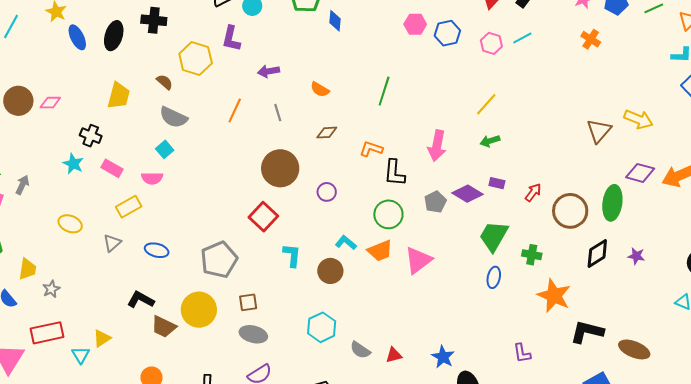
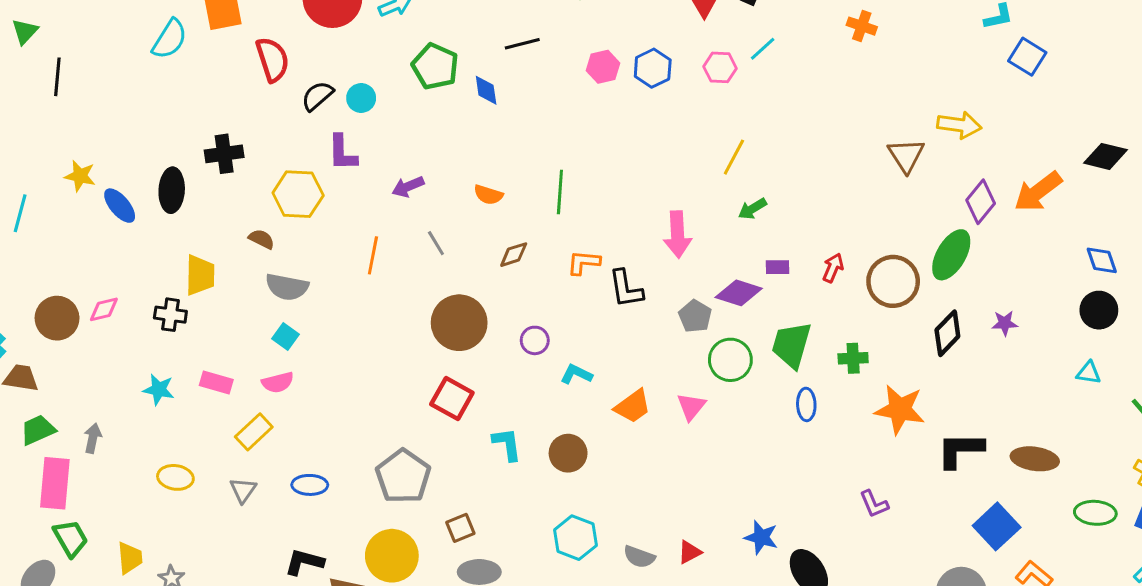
green line: (384, 91) -> (560, 192), moved
black cross: (91, 136) -> (170, 315), moved
purple diamond: (640, 173) -> (981, 202), turned -52
green ellipse: (612, 203) -> (951, 255), turned 36
green circle: (388, 214) -> (730, 360), moved
cyan L-shape: (346, 243) -> (576, 374), moved
pink triangle: (418, 260) -> (691, 407), size x0.7

